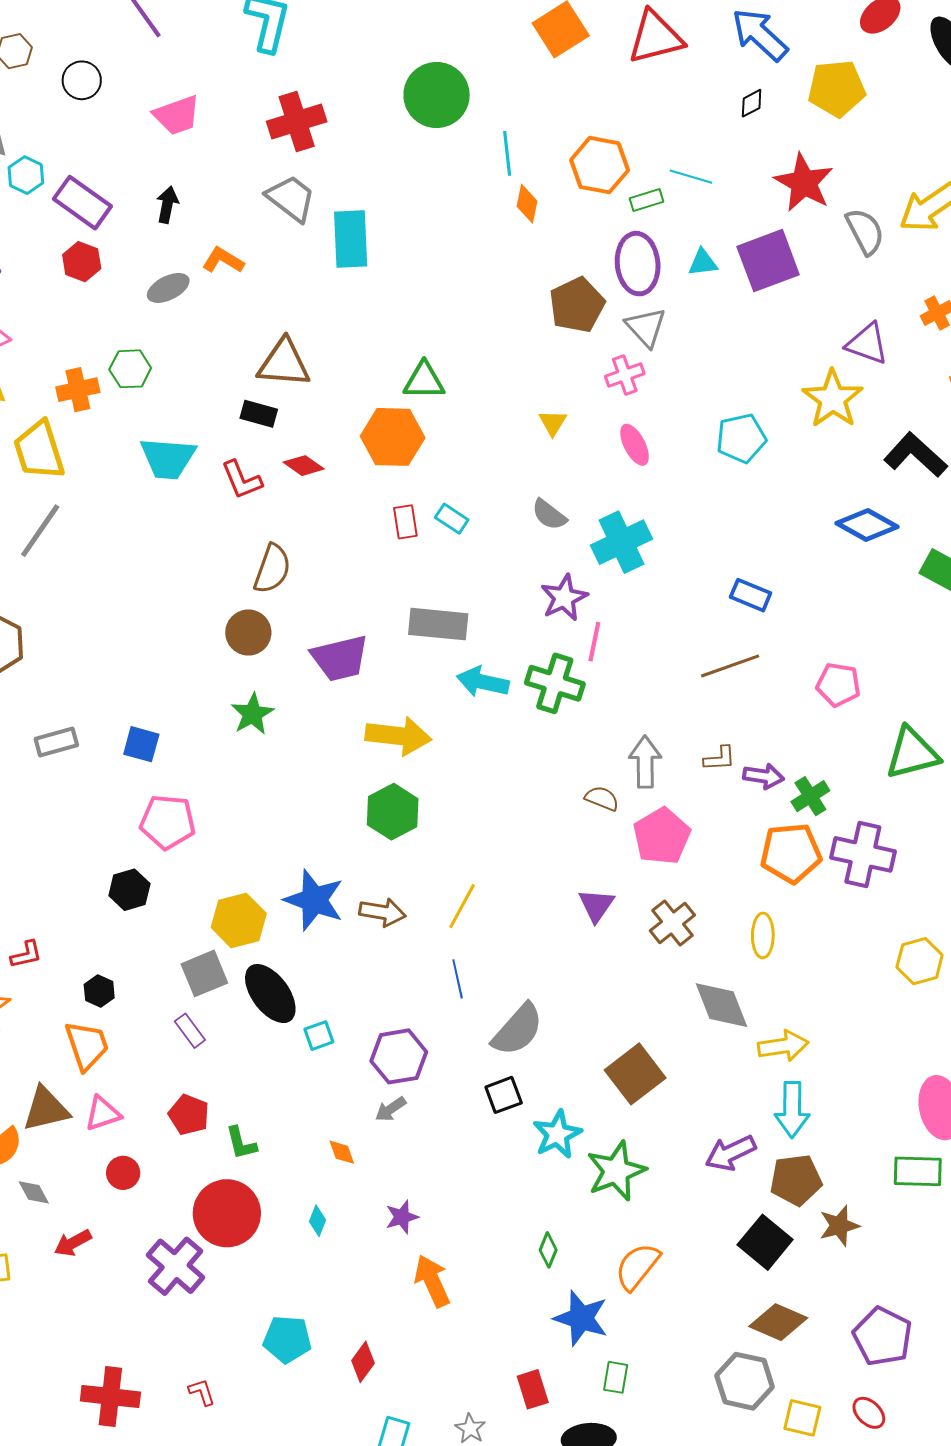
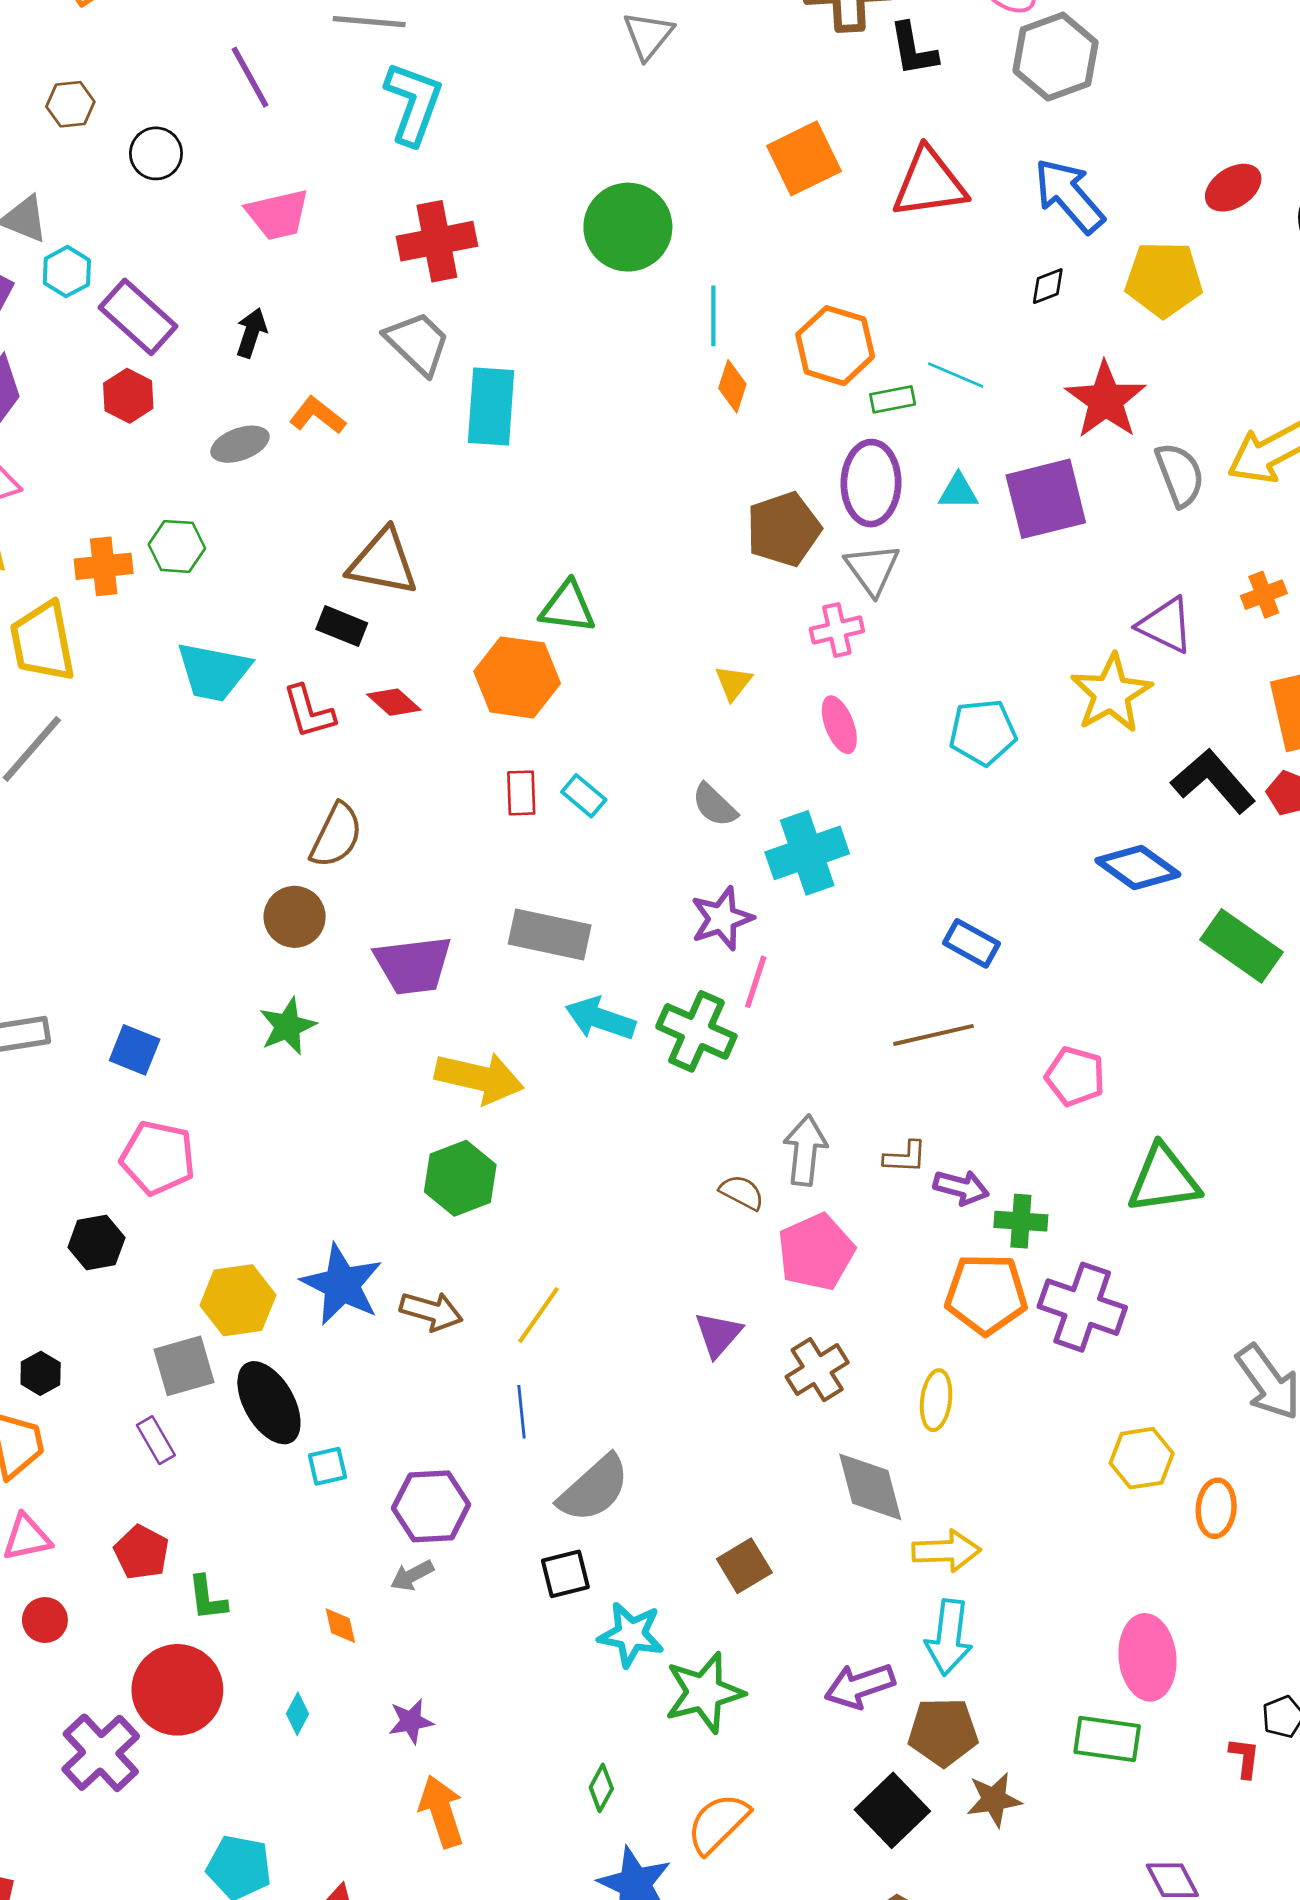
green cross: (810, 796) -> (1021, 1221), turned 30
brown square: (635, 1074) -> (744, 1566), size x0.7
cyan star: (557, 1134) -> (631, 1635), turned 30

